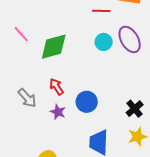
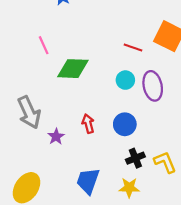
red arrow: (57, 87) -> (88, 124), moved
gray arrow: (27, 98) -> (29, 112), size x1.4
blue circle: (87, 102) -> (125, 124), moved

